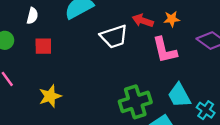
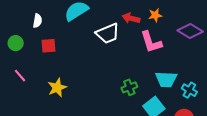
cyan trapezoid: (179, 95) -> (166, 79), turned -55
green cross: (135, 102) -> (129, 87), size x0.6

